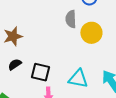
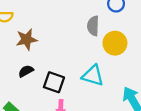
cyan triangle: (78, 79) -> (93, 76), moved

